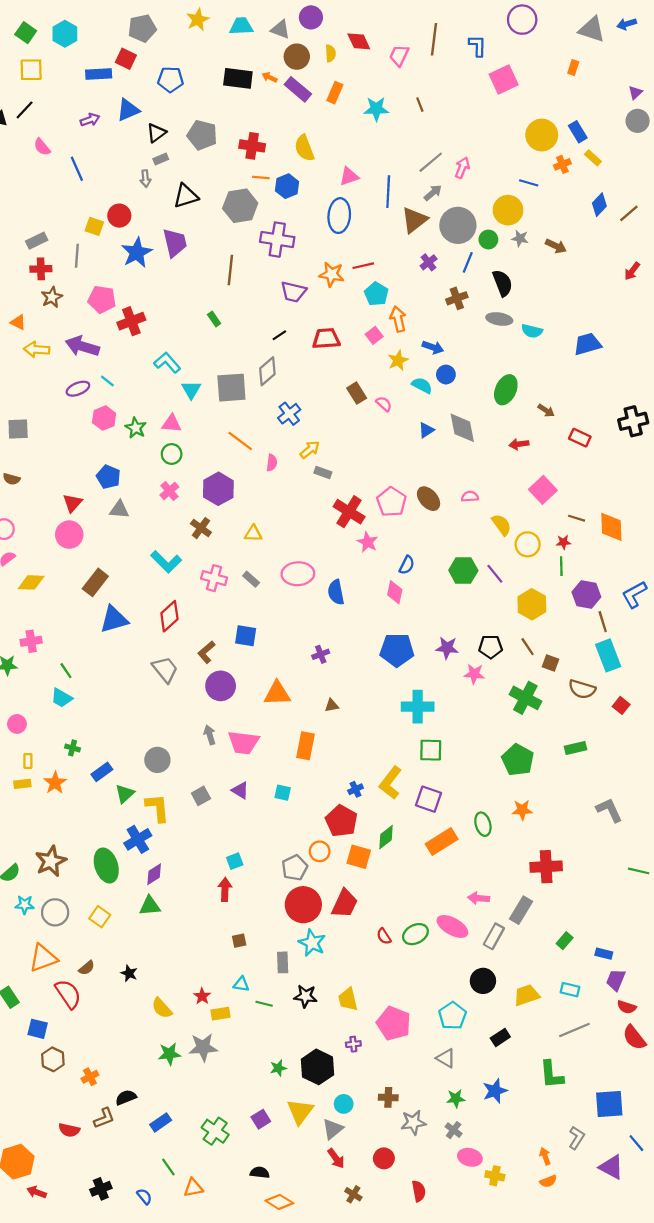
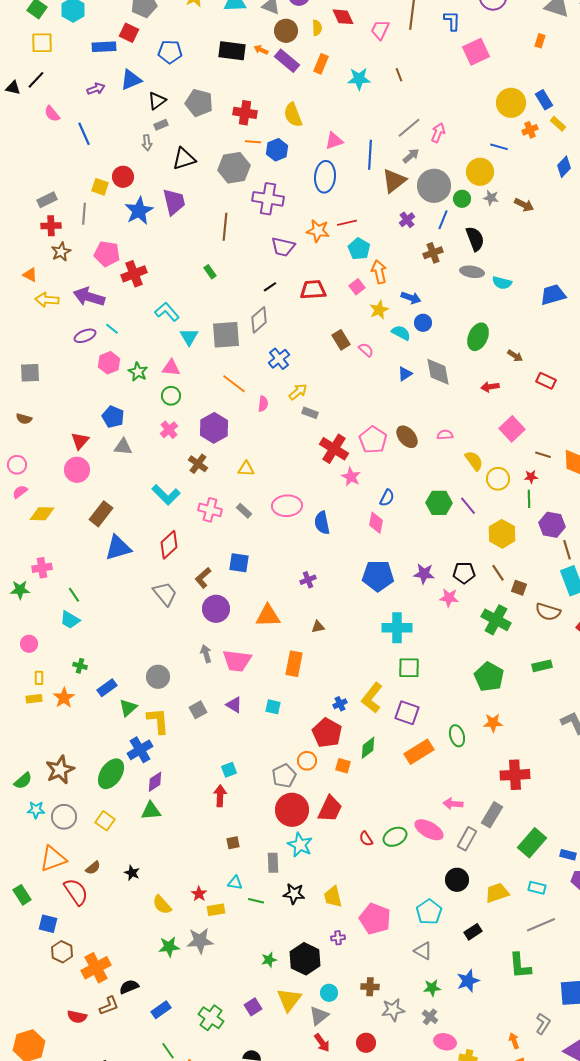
orange square: (359, 857) -> (343, 766), size x0.7
green ellipse: (106, 866) -> (111, 774), turned 52
green rectangle: (565, 941) -> (532, 843), size x1.8
orange cross: (90, 1077) -> (96, 968), size x1.8

